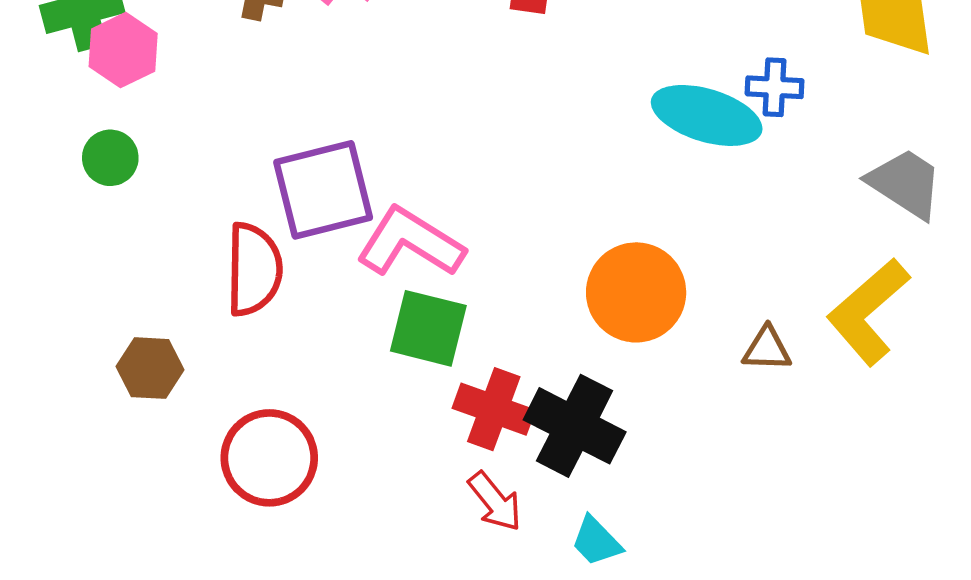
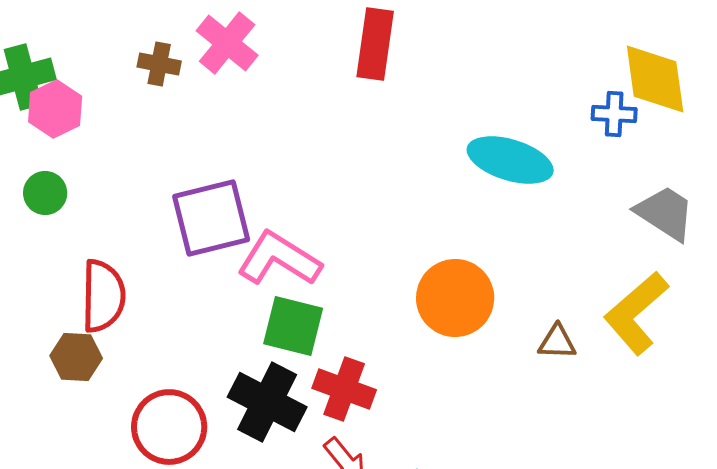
blue cross: (775, 87) -> (614, 114), moved
red semicircle: (254, 269) -> (103, 296), moved
black cross: (575, 426) -> (267, 402), moved

